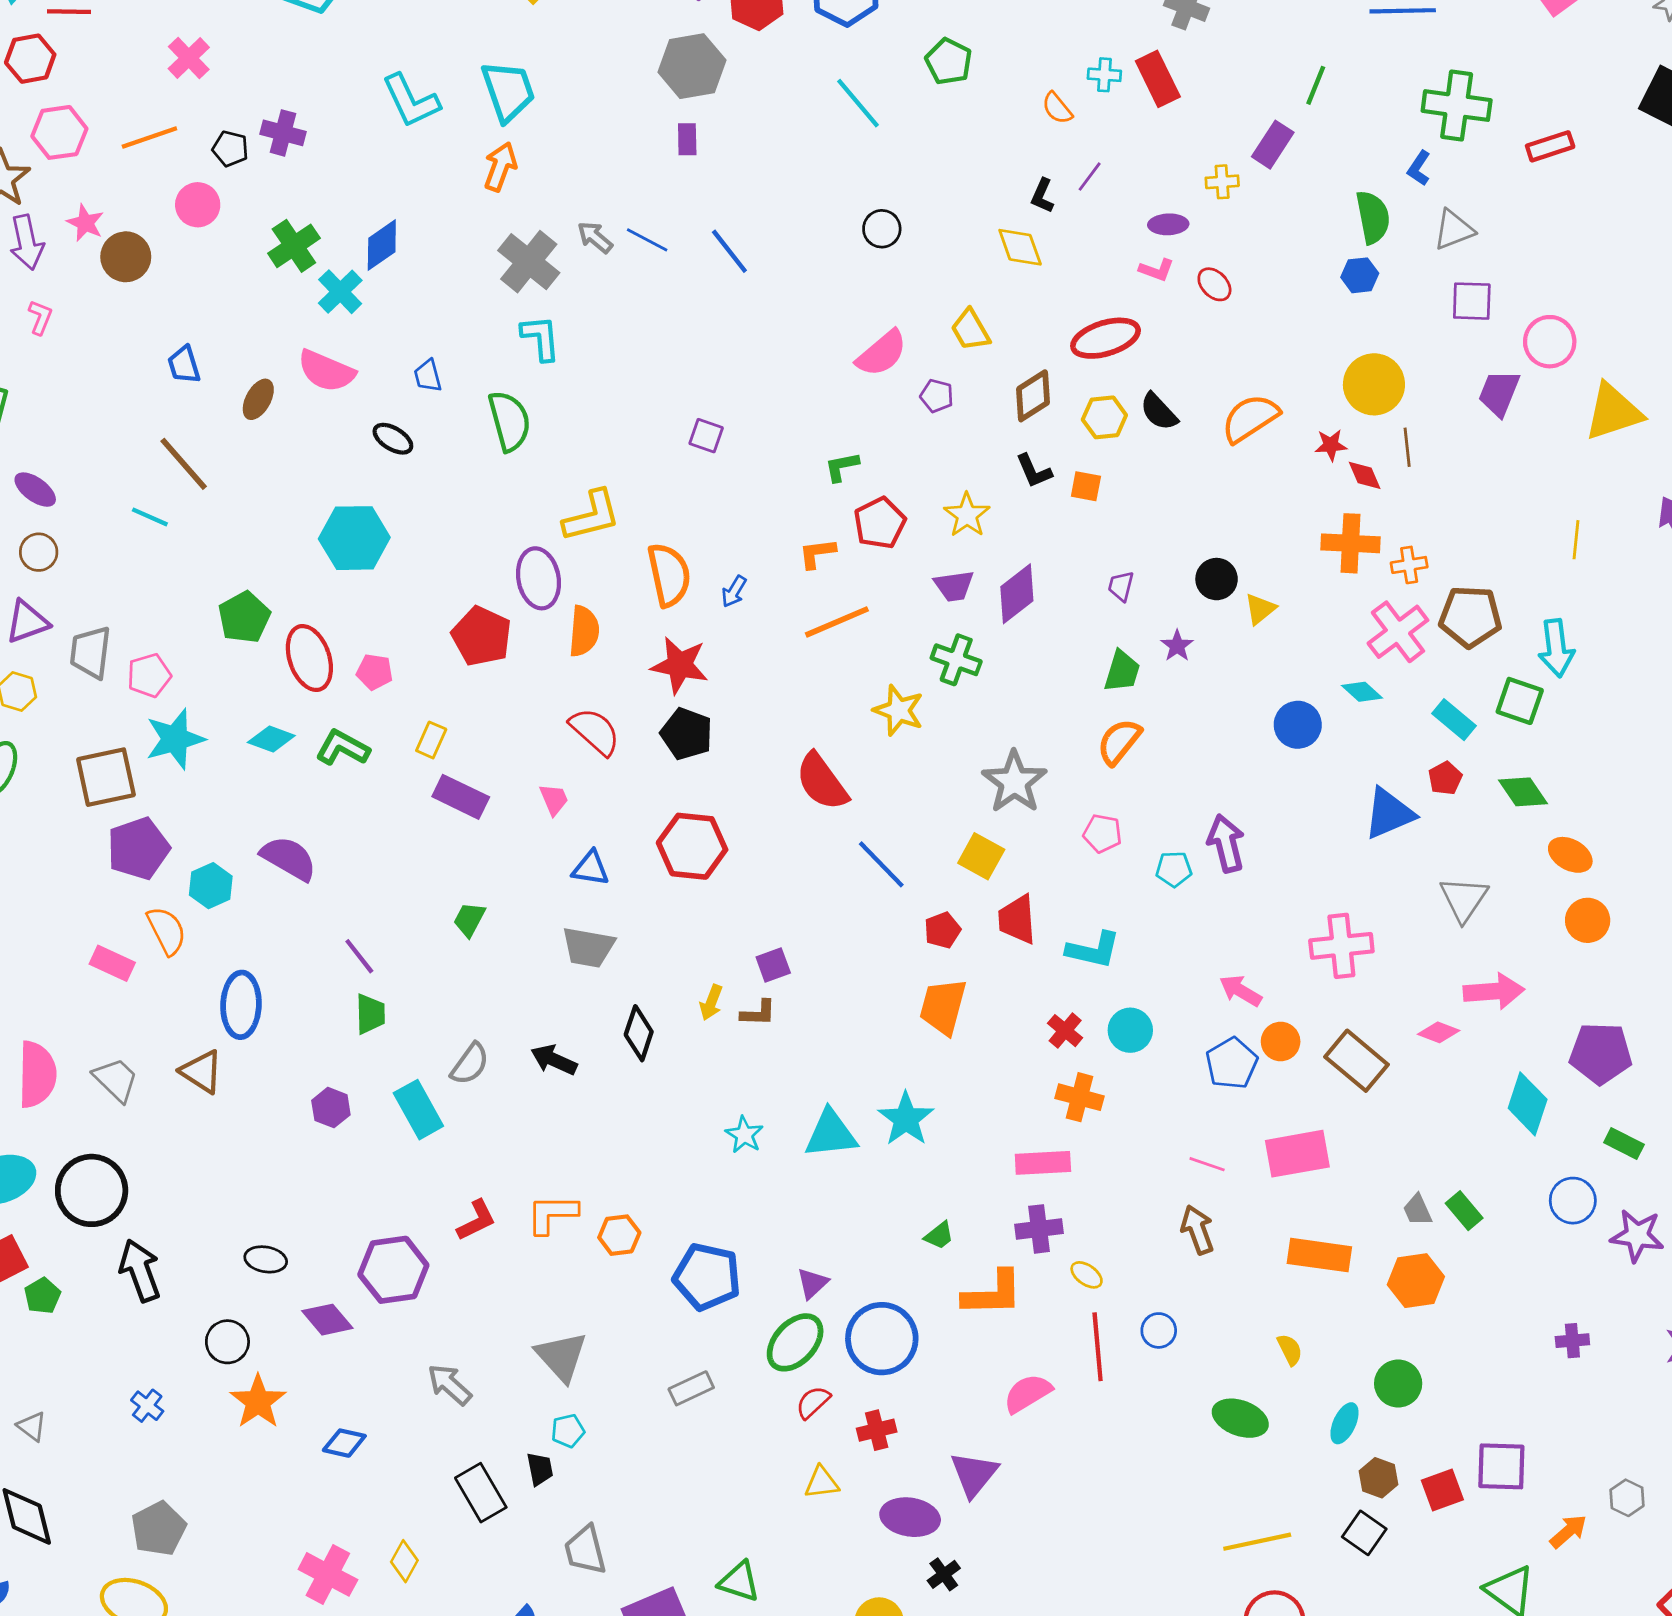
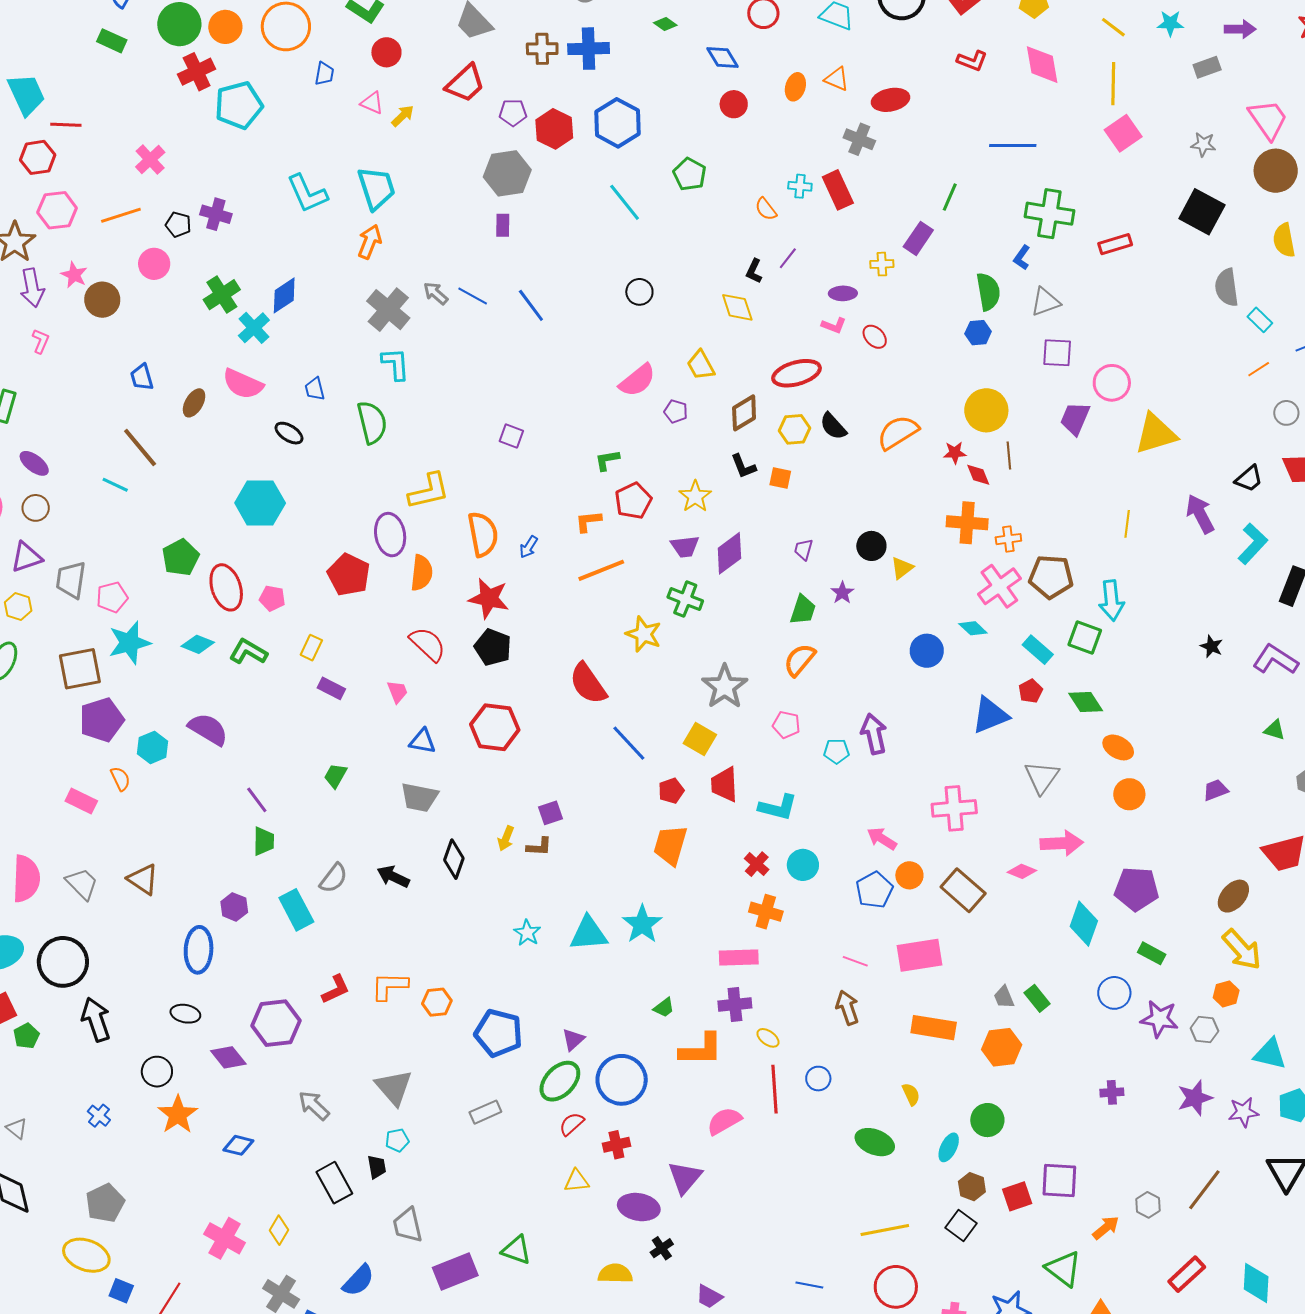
purple rectangle: (461, 797) -> (331, 688), size x0.7
orange semicircle: (167, 931) -> (120, 779), size x0.7
blue ellipse: (241, 1005) -> (199, 950), moved

